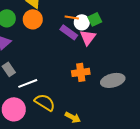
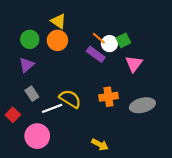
orange line: (72, 17) -> (99, 38), turned 32
pink triangle: (88, 37) -> (134, 64), moved
yellow semicircle: (45, 102) -> (70, 99), moved

